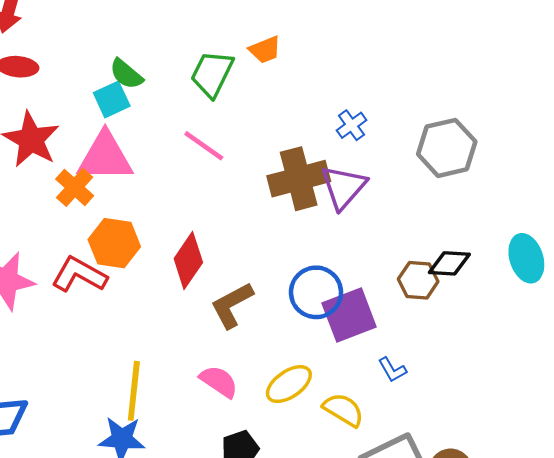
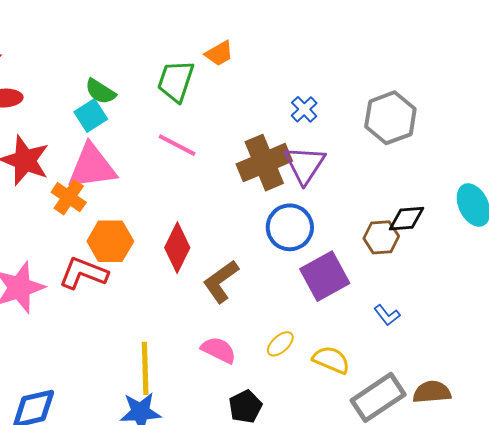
blue circle: (316, 292) -> (290, 227), moved
blue L-shape: (392, 370) -> (387, 315), moved
yellow ellipse: (289, 384) -> (280, 344), size x0.7

